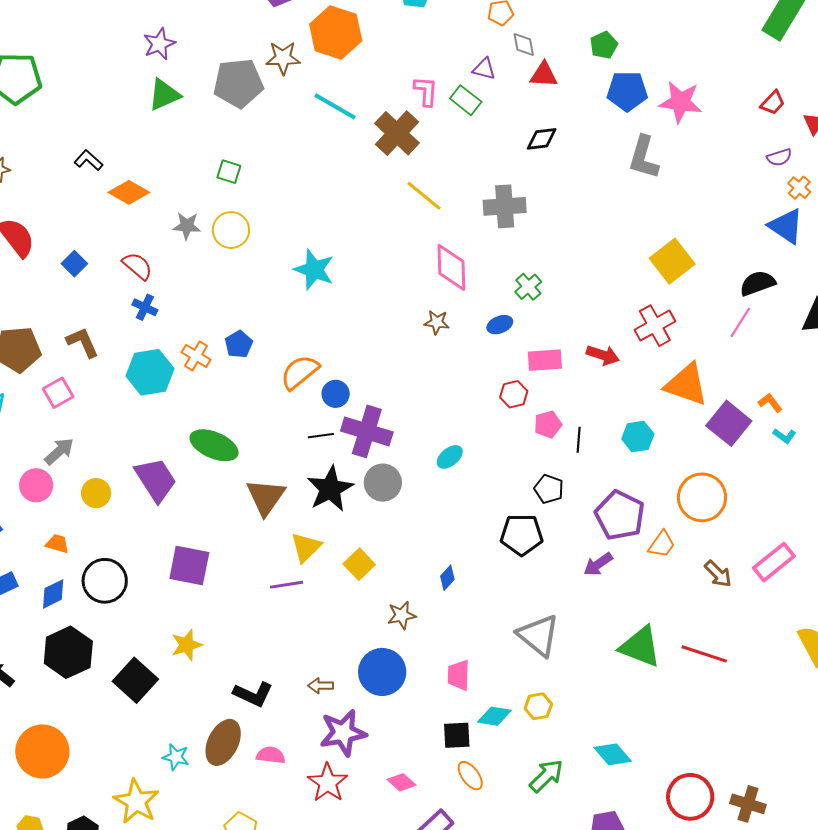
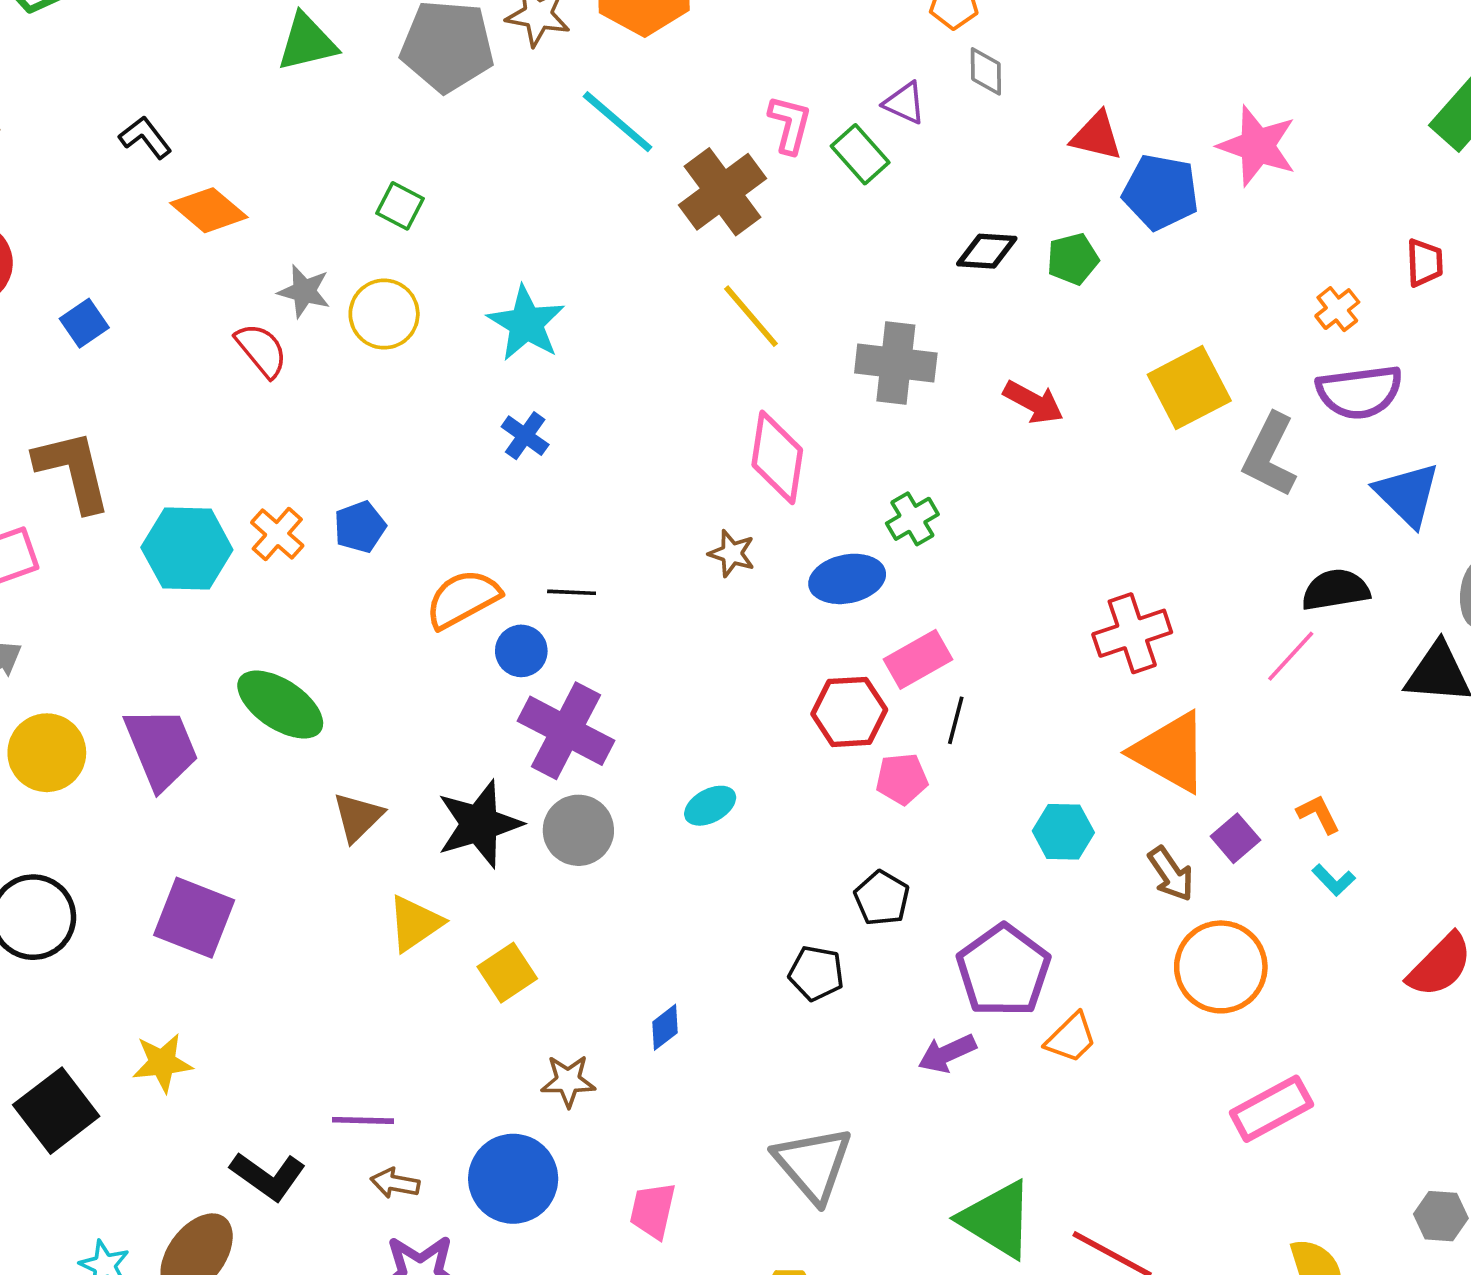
green pentagon: (604, 45) -> (1073, 259), moved
red triangle: (544, 75) -> (1097, 136), moved
pink star: (681, 102) -> (1257, 146), moved
red trapezoid: (773, 103) -> (1425, 263), turned -56
gray L-shape: (644, 157) -> (1270, 455), moved
purple semicircle: (779, 157) -> (1359, 392), moved, size x1.8
orange cross: (799, 188) -> (1337, 309), moved
yellow square: (672, 261) -> (1189, 388), moved
red semicircle: (137, 266) -> (261, 350), moved
cyan star: (314, 270) -> (526, 323), moved
blue cross: (145, 307) -> (525, 436), moved
blue ellipse: (500, 325) -> (847, 579), size x1.5
brown L-shape: (83, 342) -> (73, 471), size x1.4
red arrow: (603, 355) -> (1033, 402), moved
pink rectangle: (545, 360) -> (918, 659), turned -36
red hexagon: (514, 394) -> (849, 712), size x1.4
purple square: (729, 423) -> (1235, 838), size x0.6
black line: (321, 436) -> (572, 592), moved
black line: (579, 440) -> (956, 720), moved
yellow circle: (96, 493) -> (47, 753), size x1.4
brown triangle: (266, 497) -> (358, 817), size x0.7
orange circle: (702, 497) -> (1221, 967), moved
black pentagon: (522, 535) -> (816, 973), size x0.7
brown arrow: (718, 574) -> (1171, 874), moved
purple line: (287, 585) -> (363, 1120), moved

